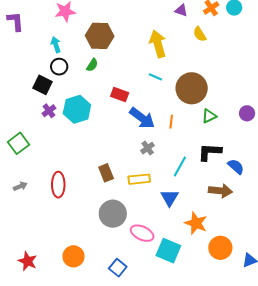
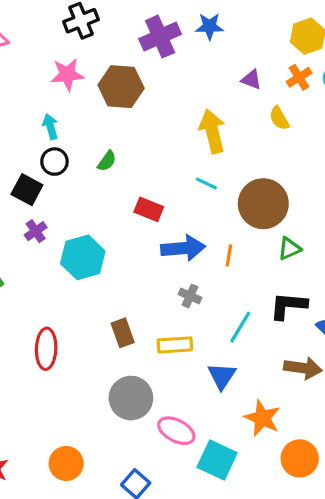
brown hexagon: (100, 36) -> (121, 87), moved
cyan hexagon: (77, 109) -> (83, 257), moved
blue arrow: (142, 118) -> (183, 248), turned -44
gray cross: (148, 148) -> (190, 296), turned -32

